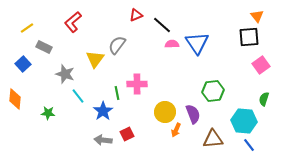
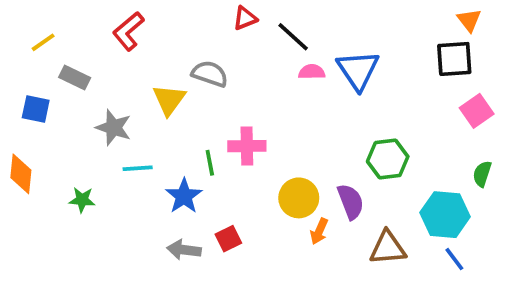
gray semicircle: (117, 45) -> (210, 74), turned 72
blue square: (23, 64) -> (36, 109), turned -35
cyan line: (78, 96) -> (138, 168), turned -56

